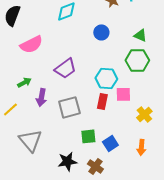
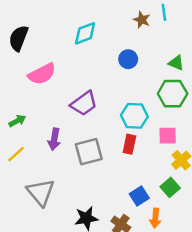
green arrow: (24, 82) -> (17, 121), moved
pink square: (123, 94) -> (168, 136), moved
green square: (88, 136) -> (170, 187), moved, turned -35
orange arrow: (141, 147) -> (155, 218), moved

